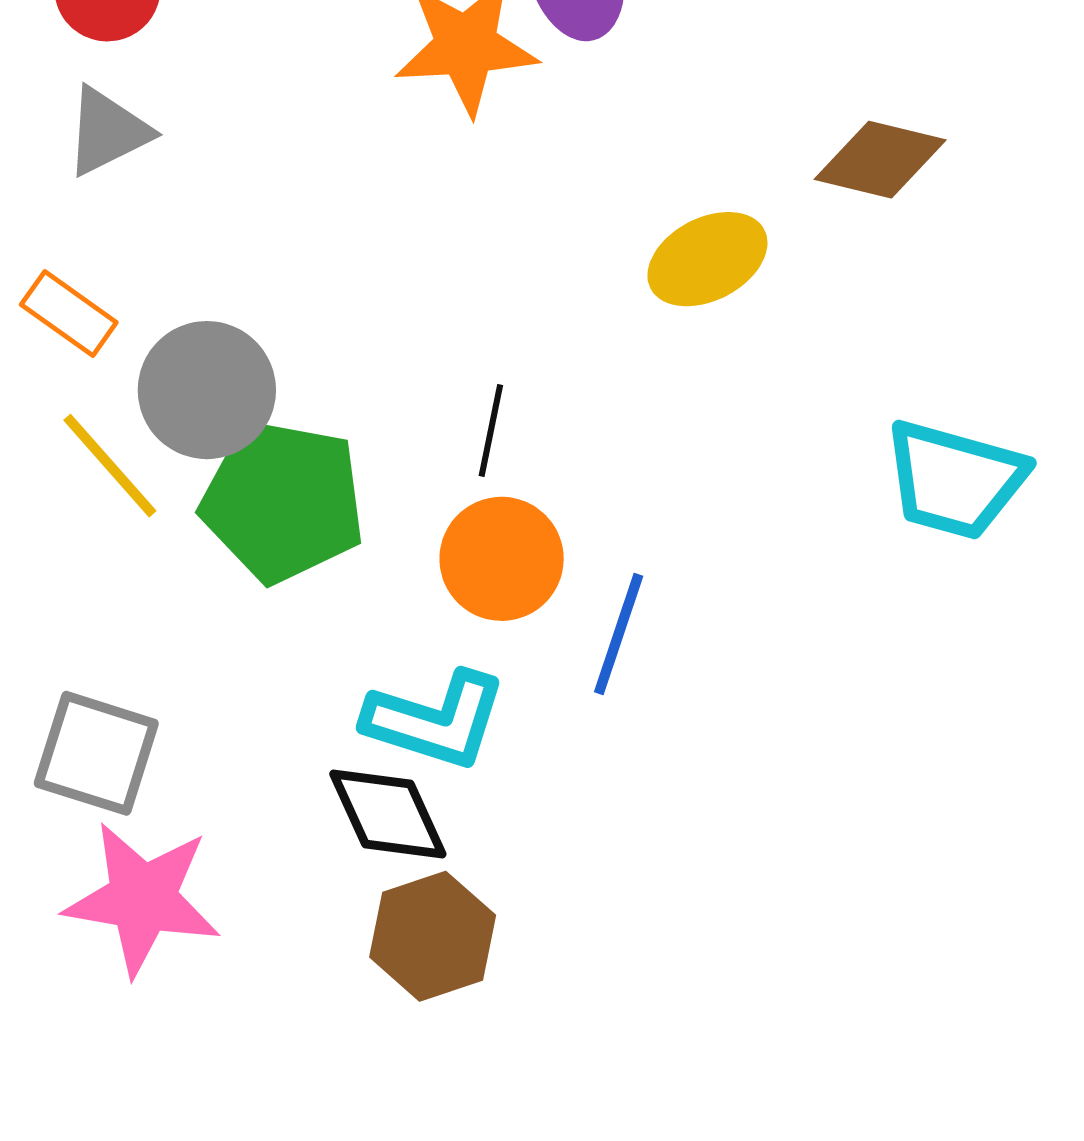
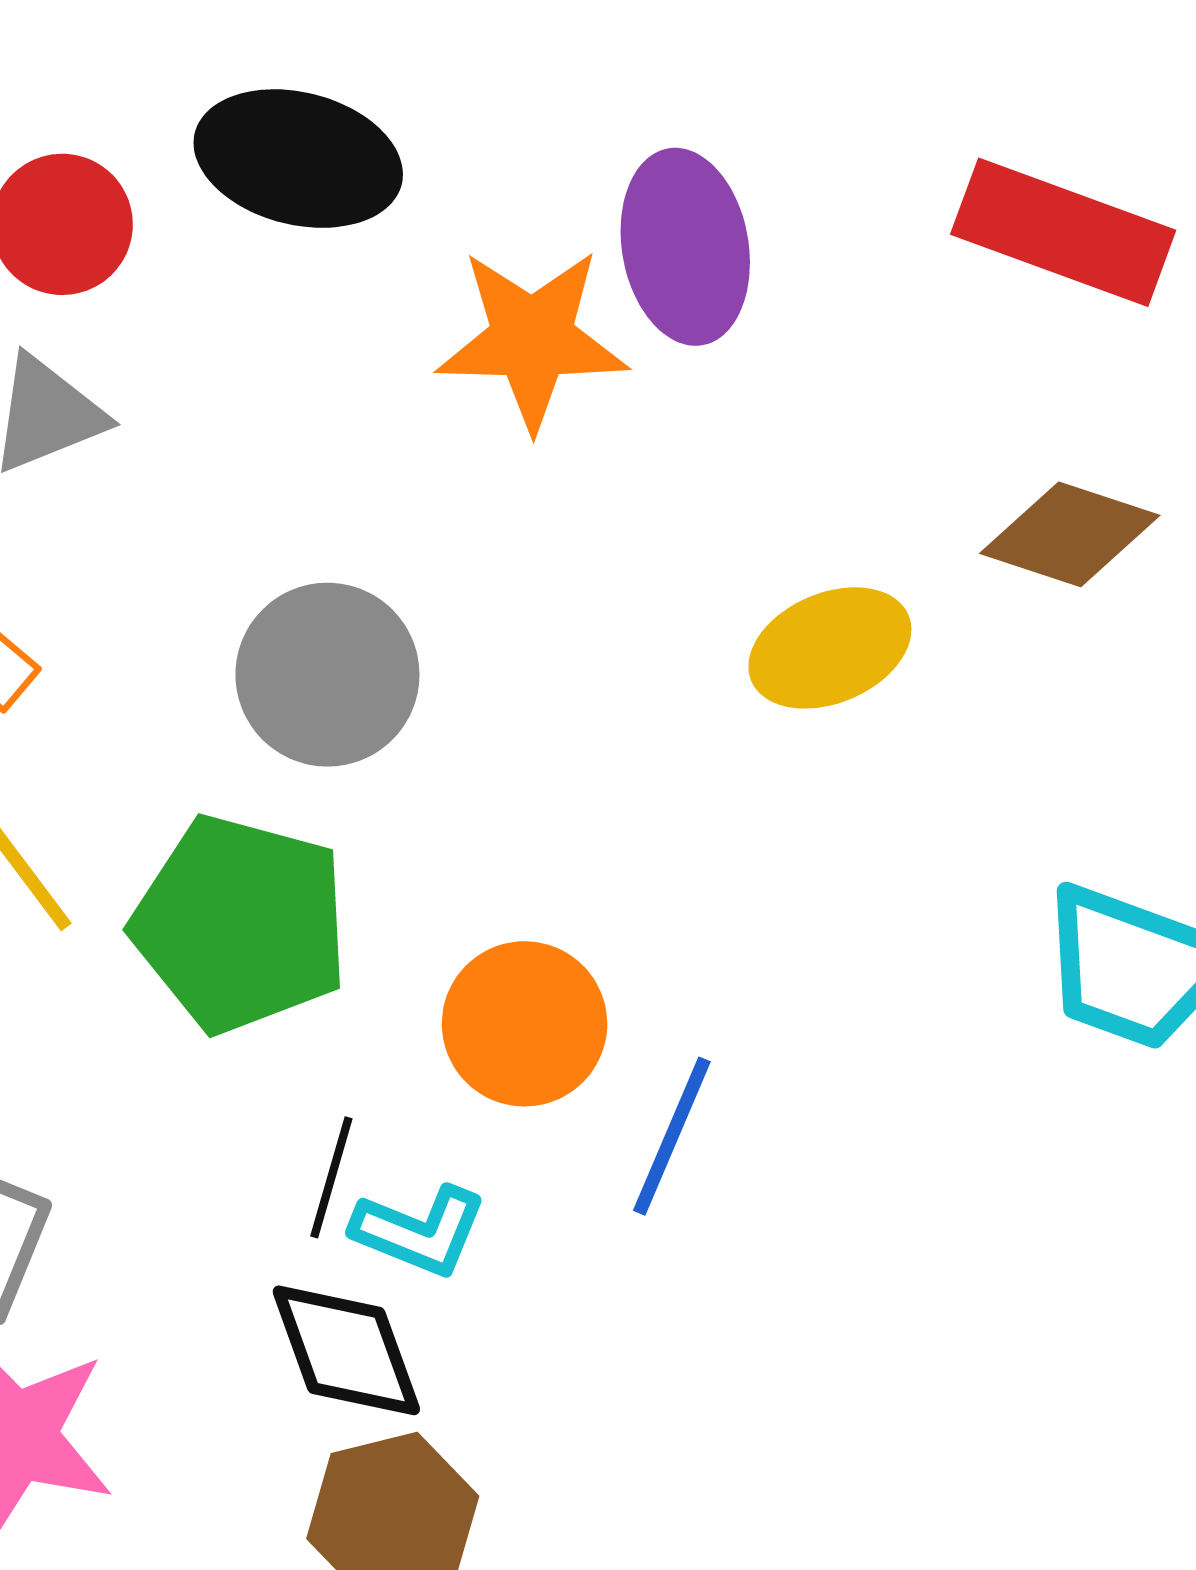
gray circle: (207, 390) -> (327, 675), moved
black line: (491, 431) -> (331, 1177), moved
cyan L-shape: (435, 720) -> (419, 1231), size x0.7

